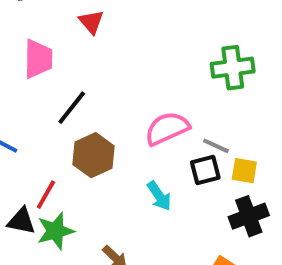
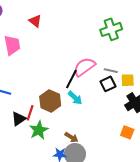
black line: (72, 108) -> (71, 79), moved
brown hexagon: (94, 155) -> (50, 101), moved
cyan arrow: (159, 196) -> (75, 98), moved
black triangle: (21, 221) -> (19, 119), moved, turned -35

